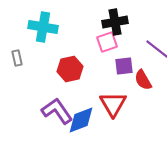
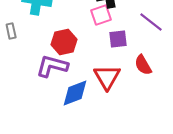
red semicircle: (143, 80) -> (143, 65), moved
purple L-shape: (57, 111) -> (52, 66), moved, turned -40

